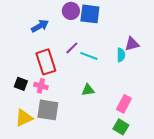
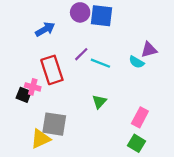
cyan semicircle: (121, 55) -> (137, 62), turned 120
pink cross: (41, 86) -> (33, 87), moved
green triangle: (88, 90) -> (99, 102), turned -40
yellow triangle: (24, 118) -> (41, 139), moved

